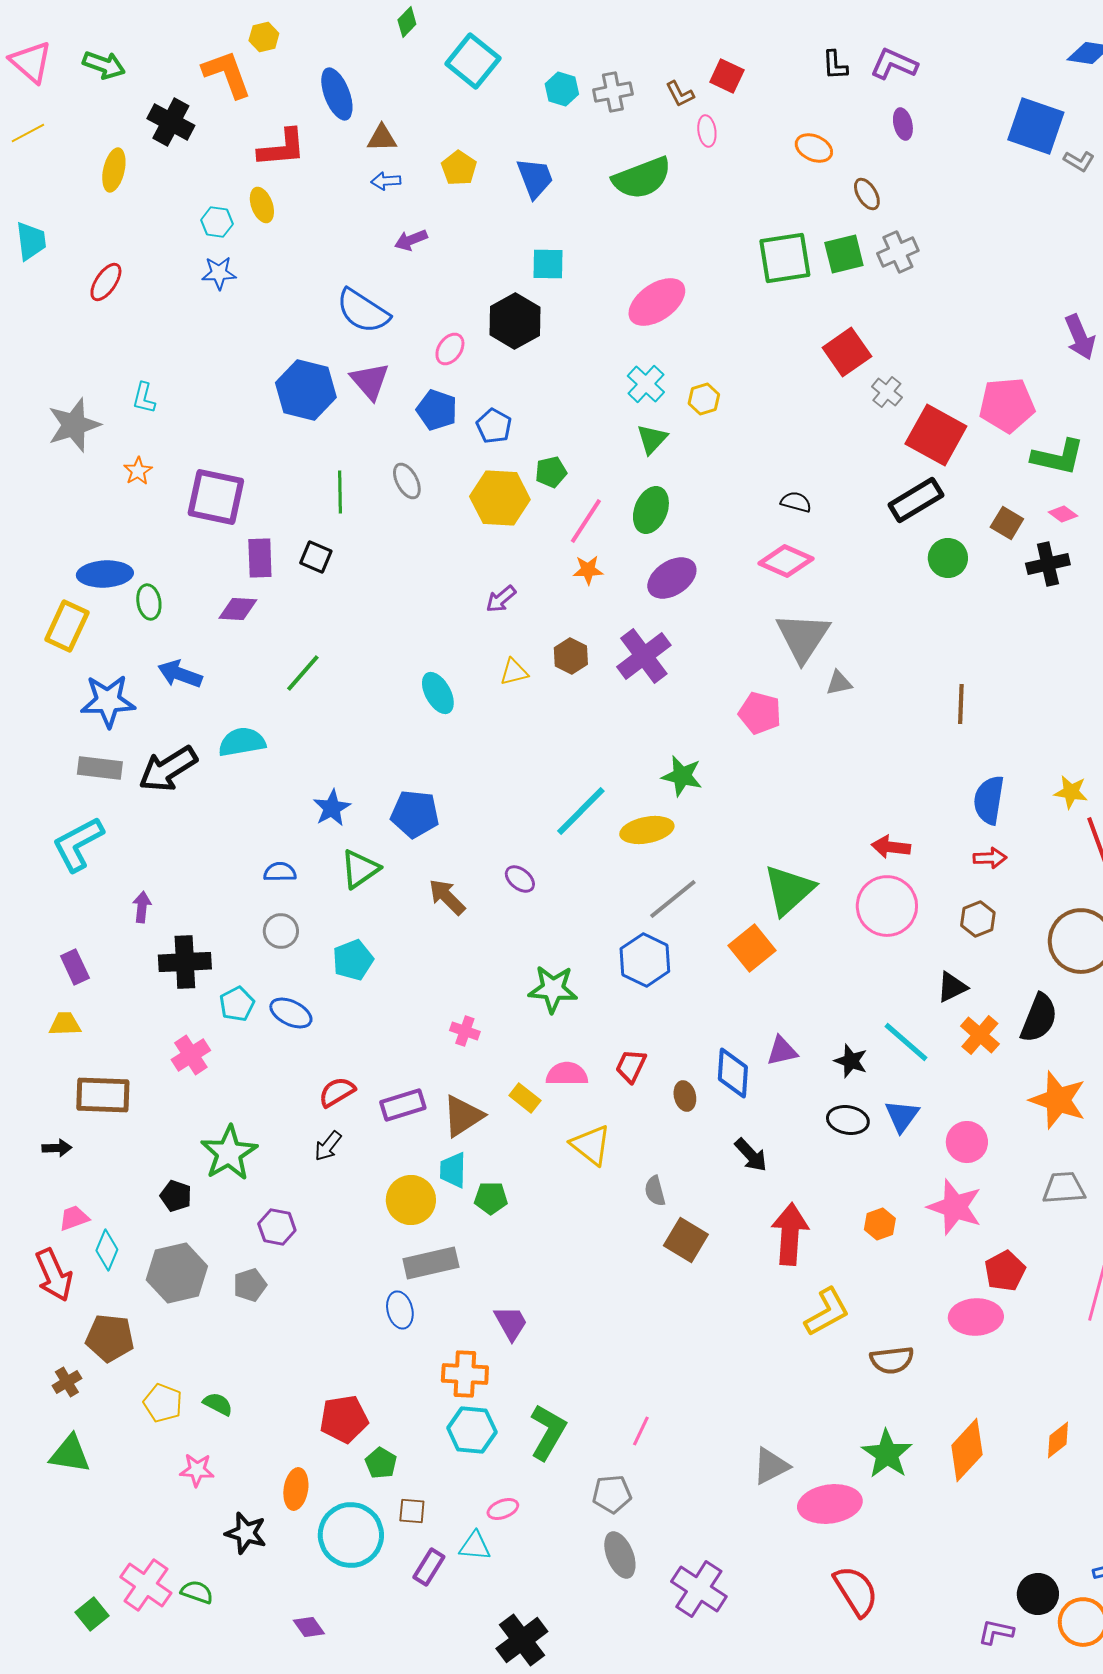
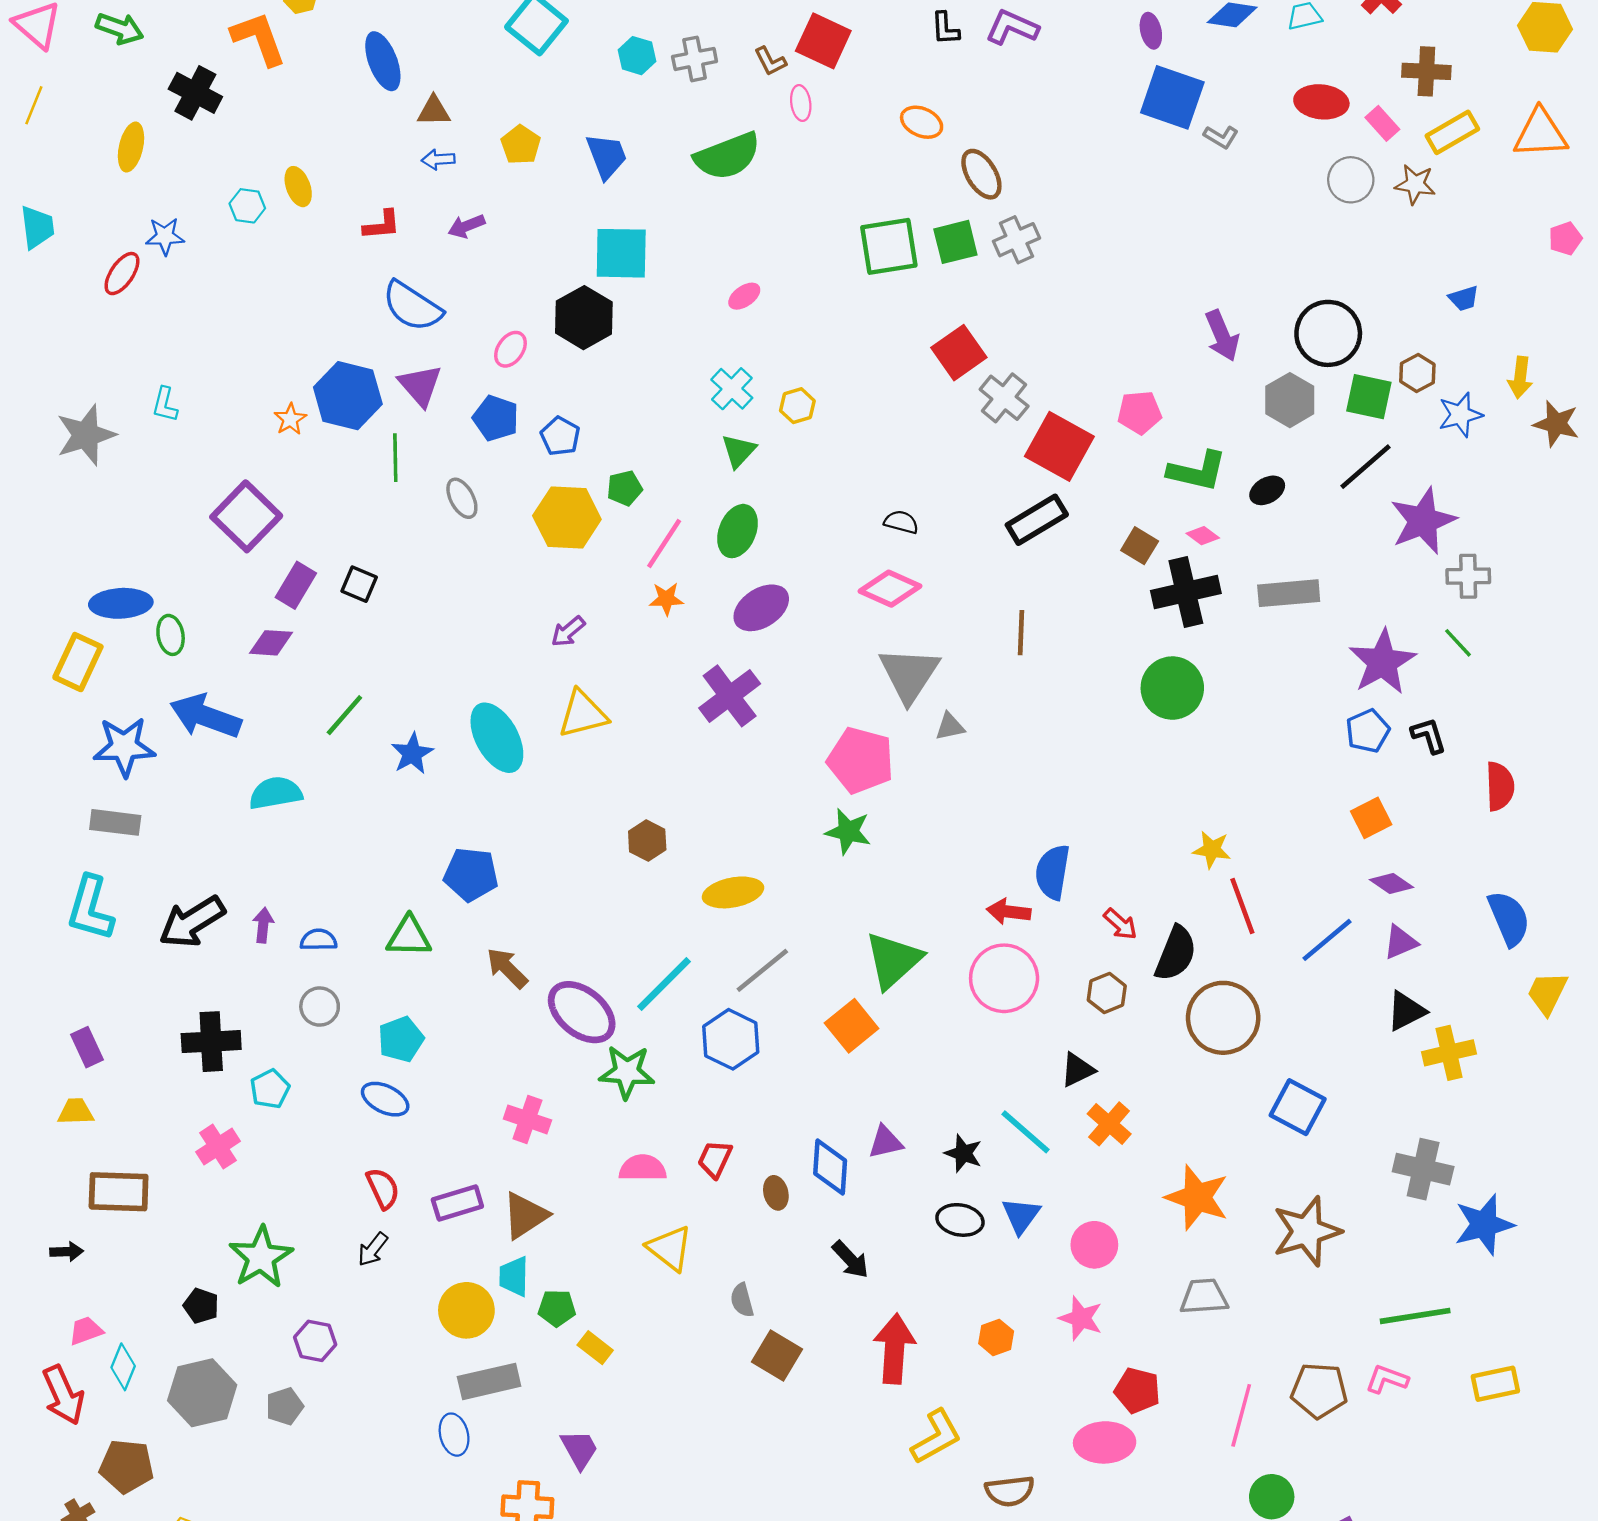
red square: (727, 76) -> (823, 41), size x1.4
purple ellipse: (903, 124) -> (1151, 31), moved
yellow line: (28, 133) -> (34, 105), turned -40
red L-shape: (282, 148) -> (382, 225), moved, size x0.7
brown ellipse: (867, 194) -> (981, 174), size x1.4
cyan square: (548, 264) -> (621, 253), size x1.5
blue star: (219, 273) -> (165, 236), moved
pink ellipse: (657, 302) -> (744, 296), size x0.5
gray cross: (887, 392) -> (1004, 398), size x1.4
pink pentagon: (1007, 405) -> (1140, 412), size x0.7
orange star: (138, 471) -> (290, 419), moved
green line: (340, 492) -> (395, 458), moved
purple square: (216, 497) -> (246, 516), turned 32
purple rectangle: (260, 558) -> (296, 585), turned 33
green circle: (948, 558) -> (1172, 688), moved, size x1.4
black cross: (1048, 564) -> (1186, 592), size x1.4
brown hexagon: (571, 656) -> (647, 840), moved
yellow triangle: (514, 672) -> (583, 714), size x1.6
blue arrow: (180, 674) -> (206, 716), size x1.4
cyan ellipse: (438, 693) -> (497, 738), size x1.5
brown line: (961, 704) -> (1021, 633), moved
pink pentagon: (760, 713) -> (861, 760), size x1.4
black arrow: (168, 769) -> (192, 922), moved
green star: (682, 776) -> (848, 831), moved
blue semicircle: (989, 800) -> (1053, 872), moved
blue star: (332, 808) -> (412, 754), moved
cyan line: (581, 811) -> (664, 984), moved
cyan L-shape: (78, 844) -> (90, 908), turned -46
red arrow: (990, 858) -> (1120, 924), turned 44
green triangle: (360, 869) -> (409, 936), turned 36
purple ellipse: (520, 879) -> (582, 1012), moved, size x2.0
purple arrow: (142, 907) -> (263, 925), moved
blue ellipse: (291, 1013) -> (385, 1099), moved
black semicircle: (1039, 1018) -> (1176, 953), moved
pink cross: (465, 1031) -> (527, 1119), size x1.4
red semicircle: (337, 1092) -> (383, 1188), turned 96
yellow rectangle: (525, 1098) -> (595, 1348), moved
pink star: (955, 1207) -> (1081, 1318), size x0.7
red pentagon: (1005, 1271) -> (1137, 1391), turned -30

